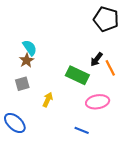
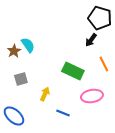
black arrow: (96, 59) -> (91, 40), moved
brown star: (27, 60) -> (14, 51), moved
blue line: (82, 130) -> (63, 113), moved

